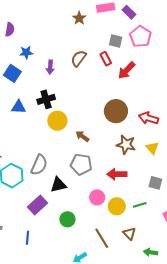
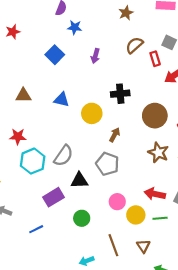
brown star: (79, 18) -> (126, 13), moved
blue star: (26, 52) -> (75, 27), moved
brown semicircle: (79, 58) -> (134, 45), moved
black cross: (46, 99) -> (120, 94), moved
blue triangle: (19, 107) -> (61, 100), moved
brown arrow: (82, 136) -> (115, 135), turned 72
red arrow: (117, 174) -> (155, 194), moved
blue line: (28, 238) -> (36, 229), turned 48

